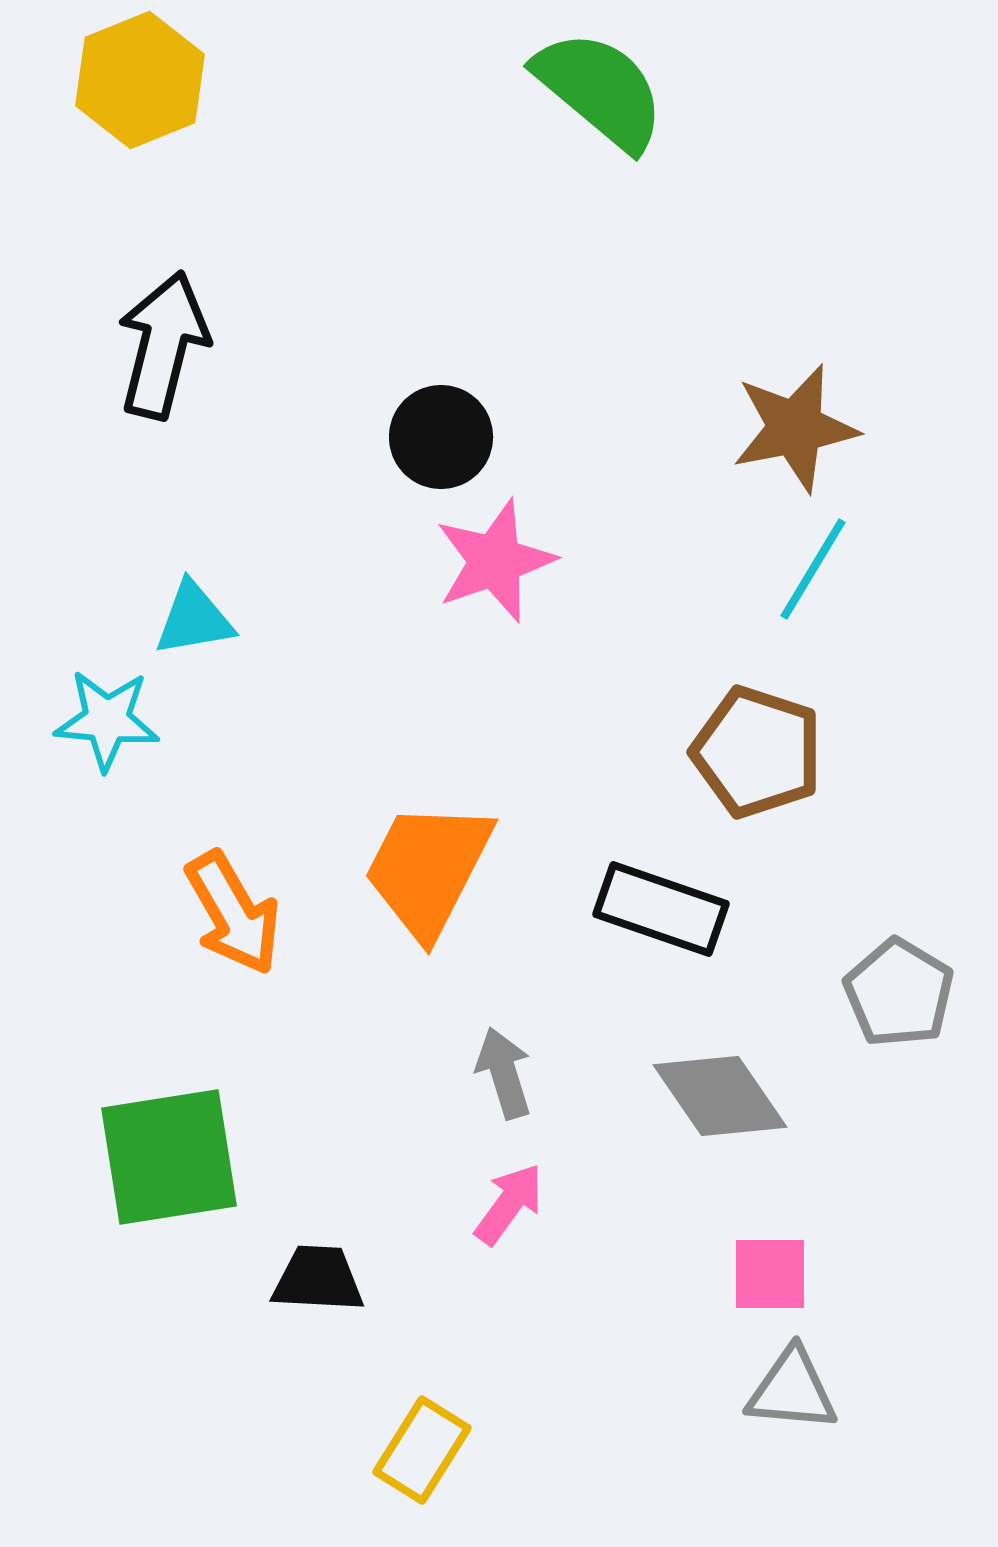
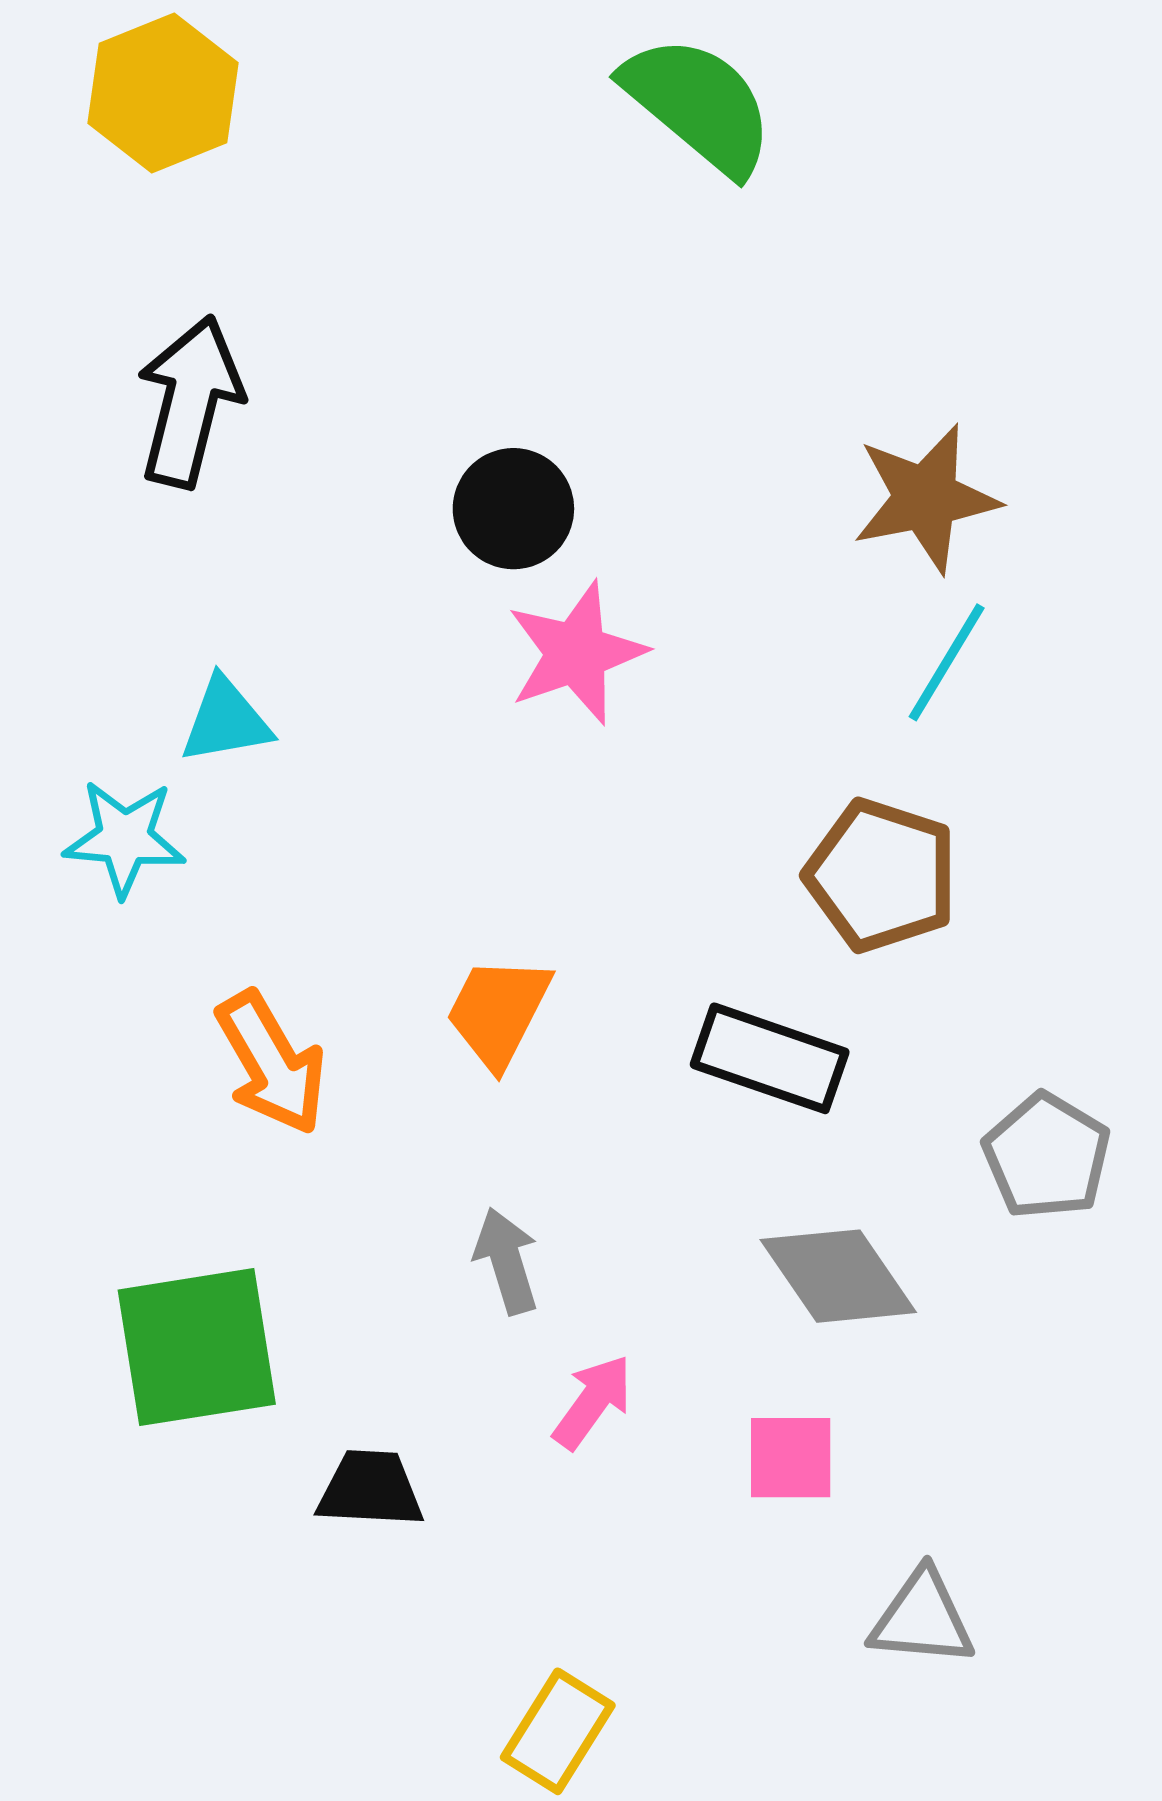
orange trapezoid: (428, 869) -> (498, 1012), size x0.7
gray arrow: (504, 1073) -> (506, 1261), moved
pink square: (770, 1274) -> (791, 1458), moved
yellow rectangle: (422, 1450) -> (558, 1731), moved

